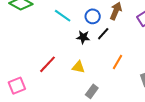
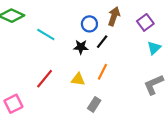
cyan line: (63, 16) -> (46, 35), moved
orange line: (118, 62) -> (102, 72), moved

